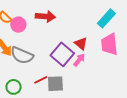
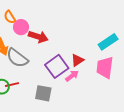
red arrow: (45, 16) -> (38, 37), moved
red triangle: (81, 44) -> (77, 60), turned 32
red line: (41, 80) -> (12, 85), moved

